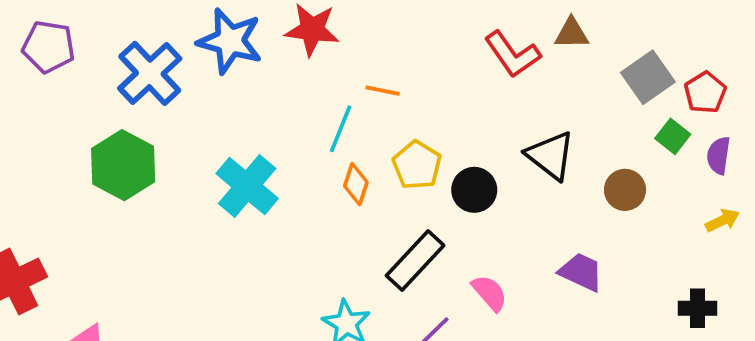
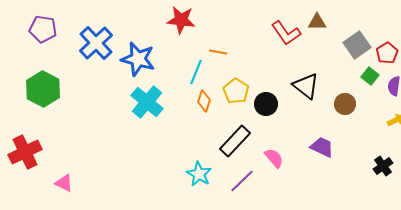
blue star: (230, 41) -> (138, 59), moved
green hexagon: (123, 165) -> (43, 89), moved
black cross: (698, 308) -> (383, 166), turned -36

